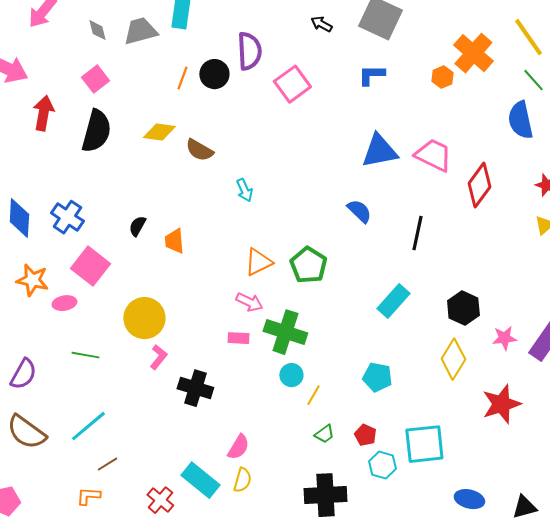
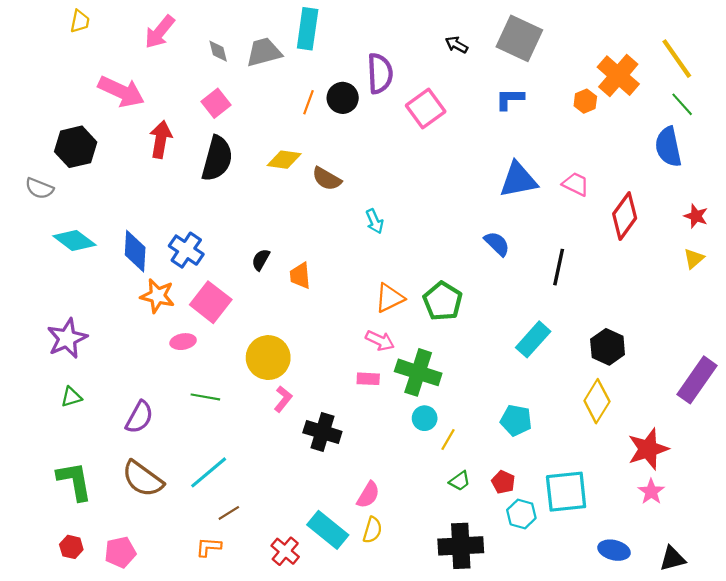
pink trapezoid: (433, 155) -> (576, 184), size x0.7
orange star: (32, 280) -> (157, 296), moved
pink star: (504, 338) -> (651, 492), moved, turned -30

